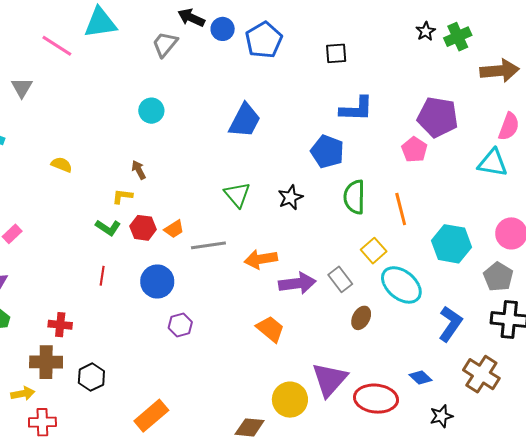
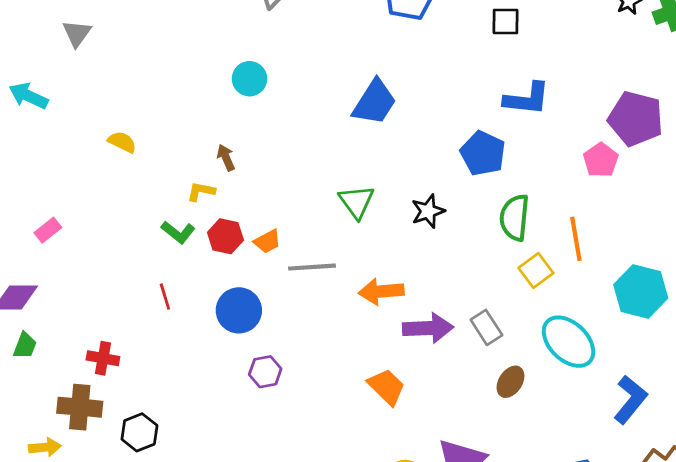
yellow square: (374, 251) -> (536, 270), moved
red line: (102, 276) -> (165, 297), turned -30

